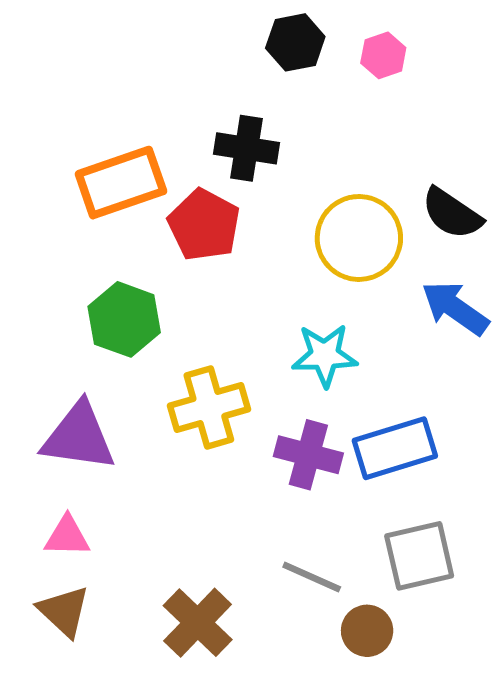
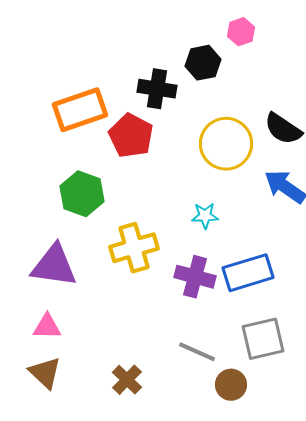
black hexagon: (295, 42) -> (203, 63), moved
cyan star: (325, 355) -> (205, 216), size x0.7
brown cross: (198, 623) -> (127, 380), size x0.7

